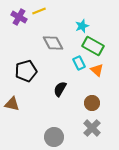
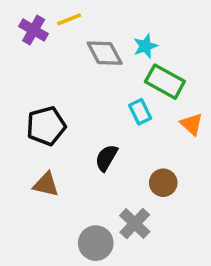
gray diamond: (53, 43) -> (105, 53), moved
orange triangle: (97, 70) -> (192, 124), moved
brown triangle: (12, 104) -> (46, 184), moved
gray cross: (92, 128) -> (135, 224), moved

